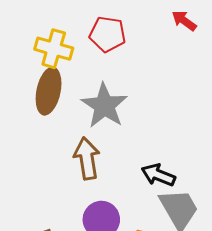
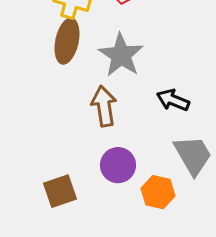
black arrow: (158, 175) -> (173, 100), moved

